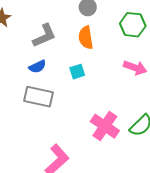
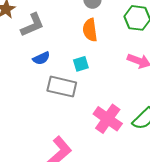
gray L-shape: (44, 36) -> (32, 25), moved
gray rectangle: (39, 97) -> (62, 87), moved

